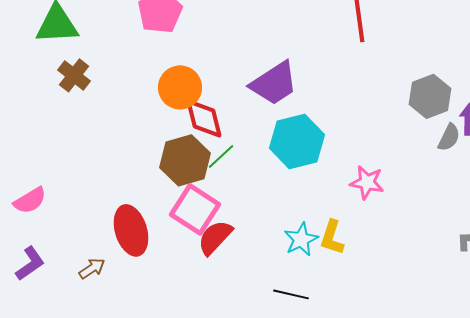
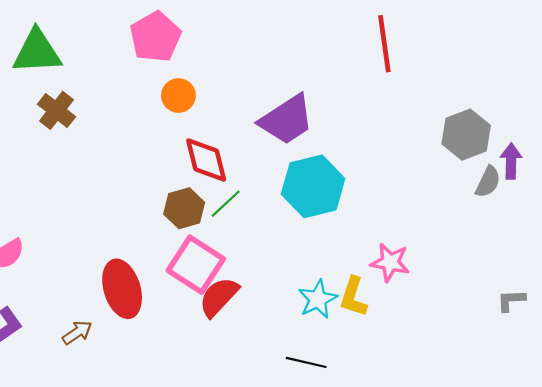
orange circle: (180, 87) -> (178, 96), moved, size x0.7
brown hexagon: (185, 160) -> (184, 208), size x0.7
pink star: (367, 182) -> (390, 262), moved

